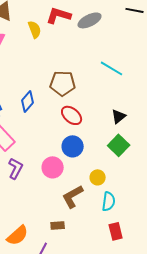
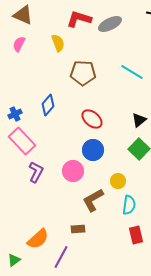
yellow semicircle: (35, 29) -> (58, 43), moved
brown pentagon: (63, 83) -> (83, 73), moved

